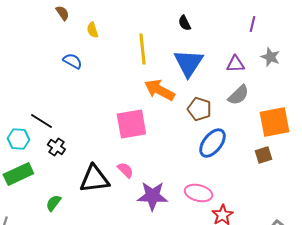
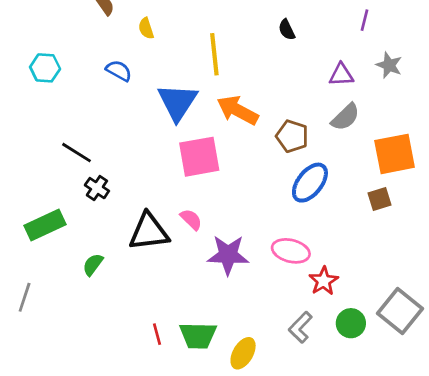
black semicircle: (184, 23) -> (287, 30), moved
blue triangle: (188, 63) -> (177, 102), moved
cyan hexagon: (18, 139) -> (45, 68), moved

